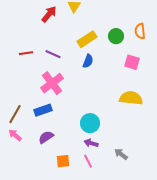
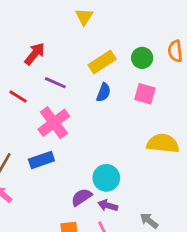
red arrow: (49, 14) -> (35, 54), moved
red line: (26, 53) -> (18, 97), moved, turned 40
pink square: (132, 62) -> (145, 94), moved
purple semicircle: (46, 137) -> (81, 197), moved

